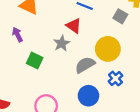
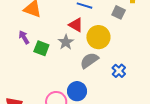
yellow circle: (108, 49) -> (98, 37), moved
green square: (35, 61) -> (41, 48), moved
blue circle: (88, 96) -> (77, 91), moved

